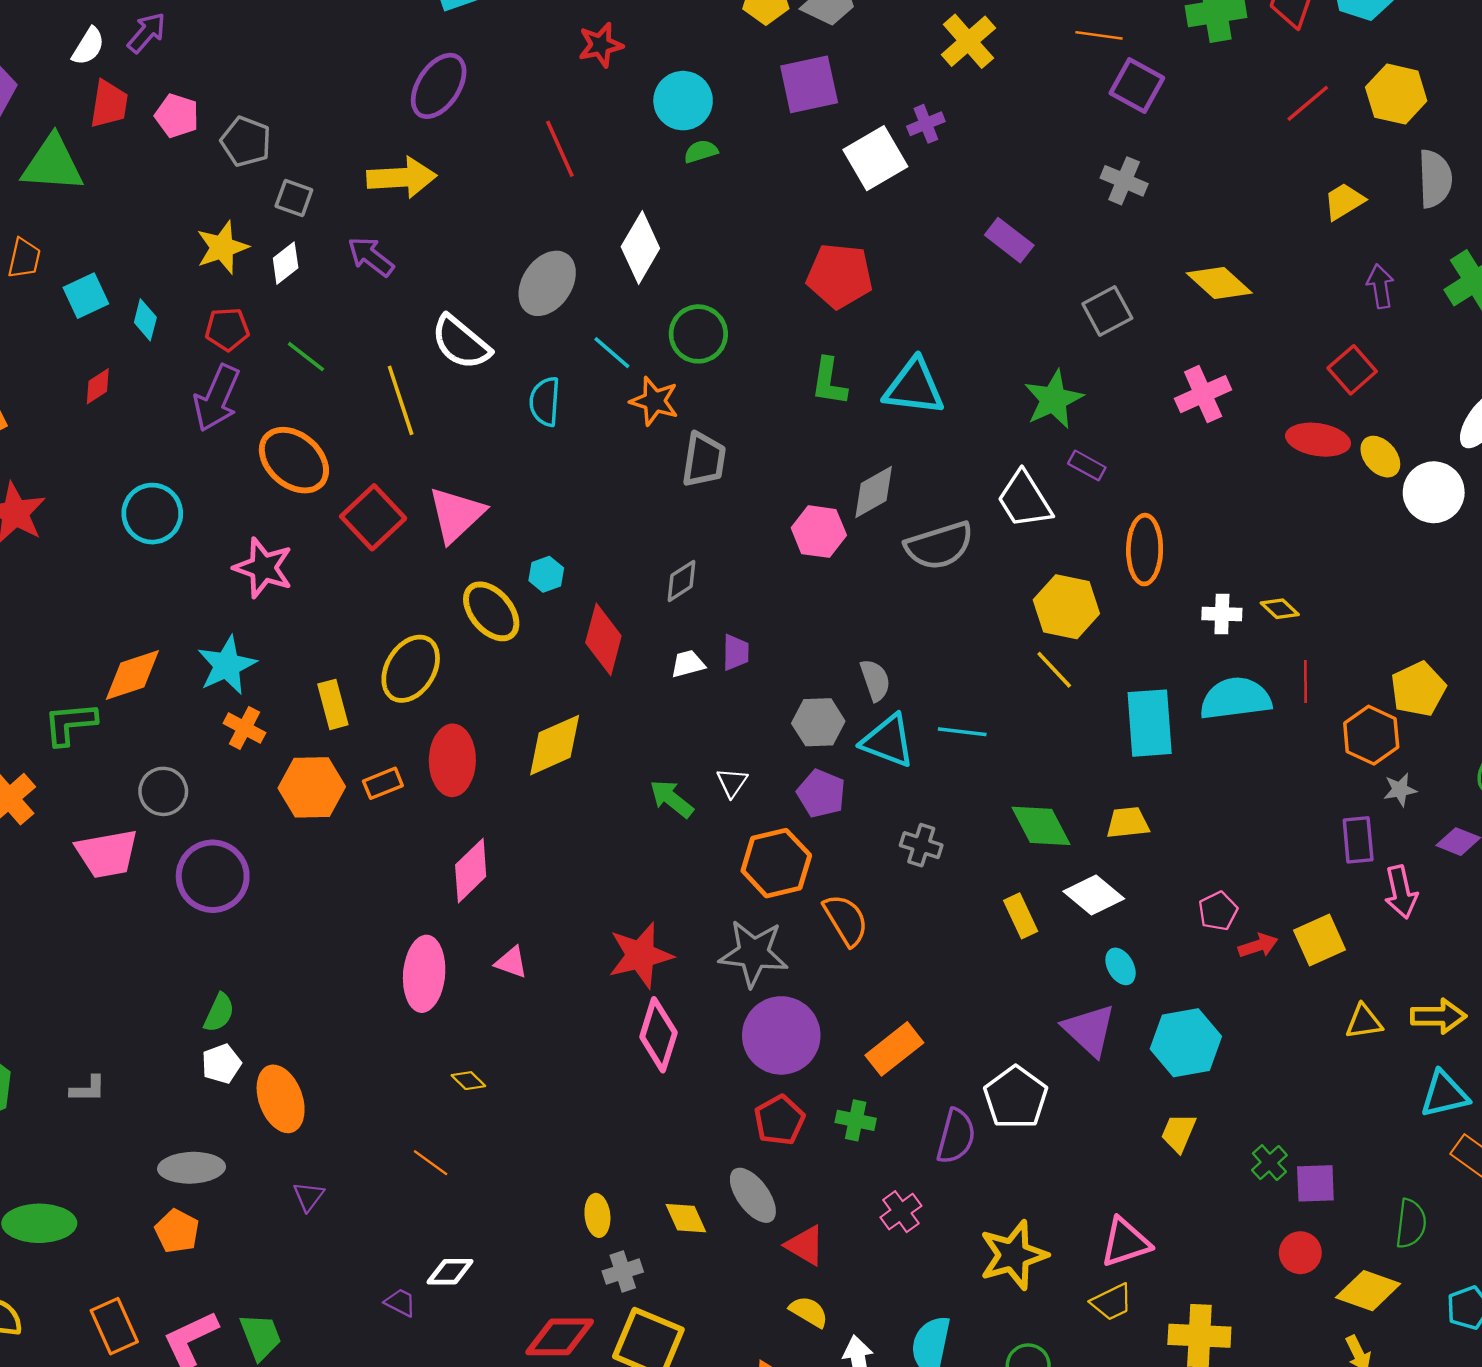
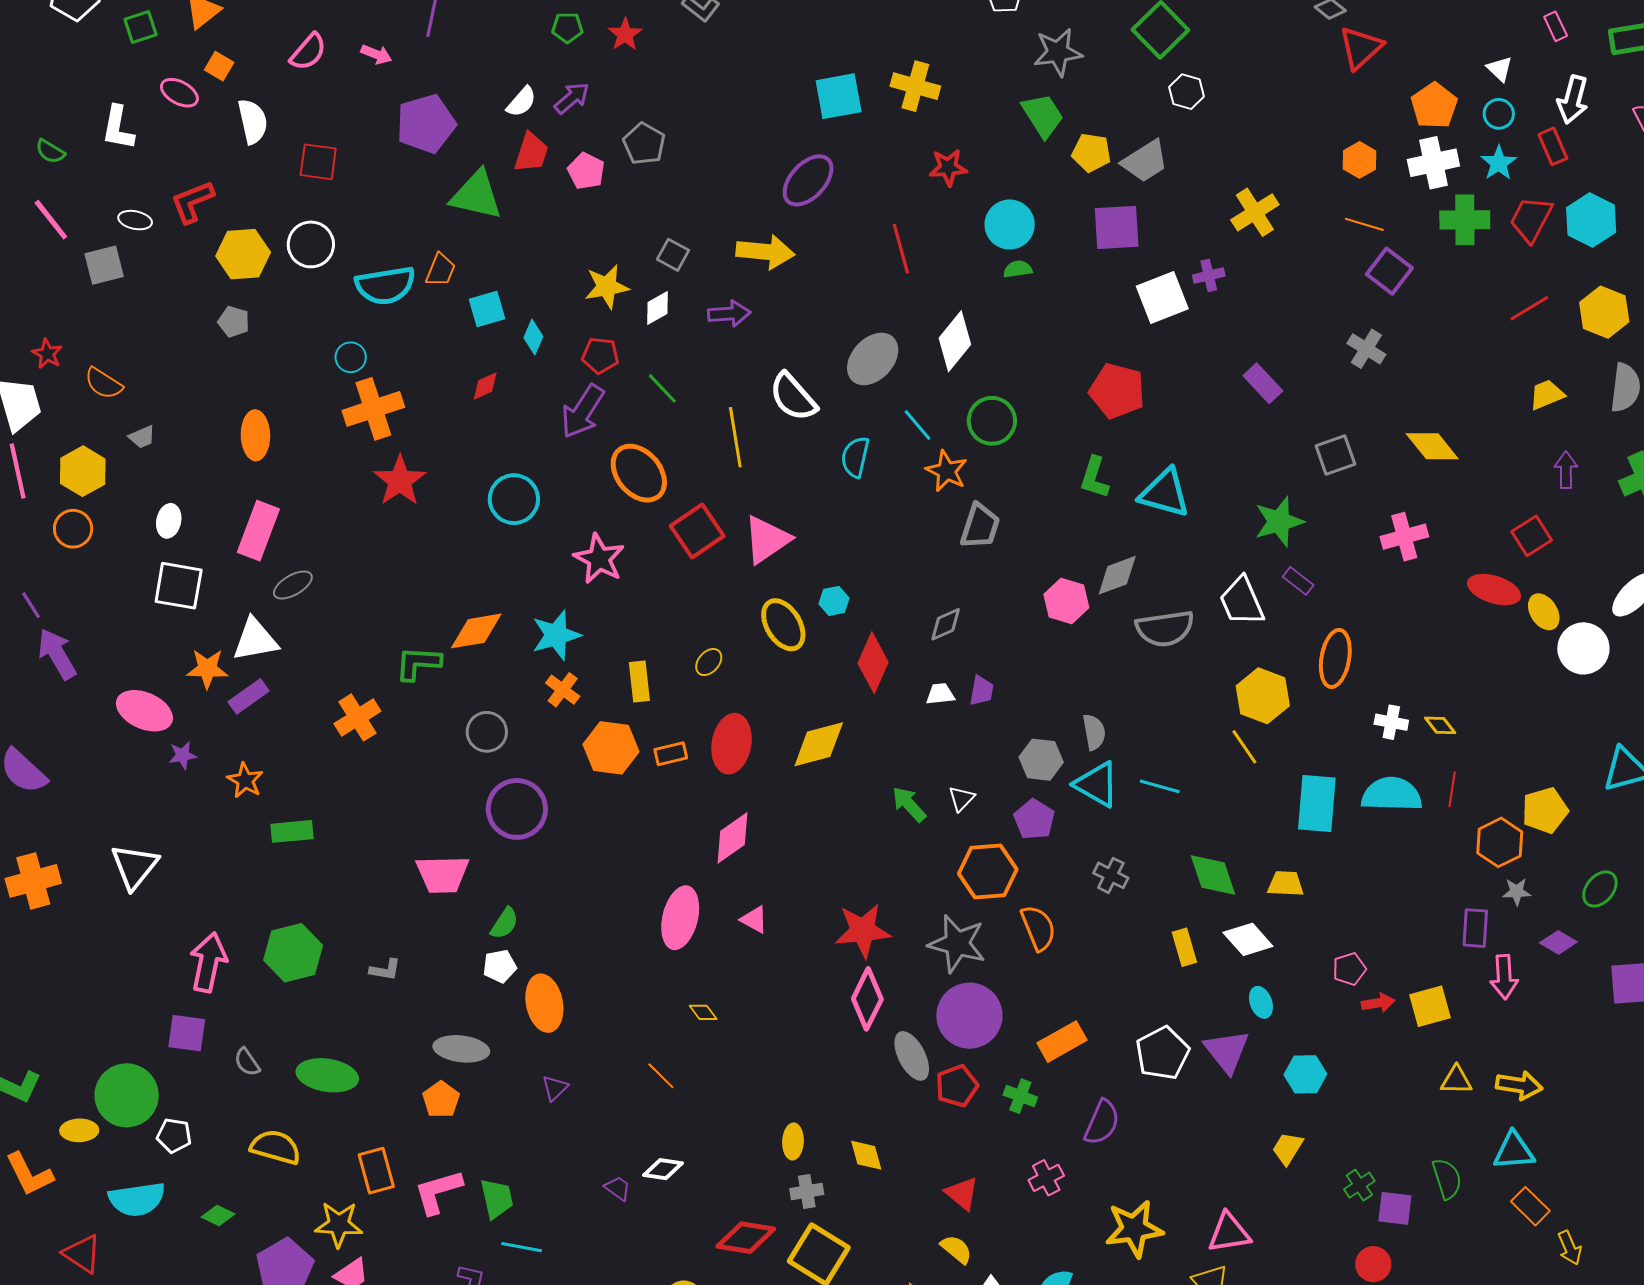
gray pentagon: (246, 142) -> (644, 144), moved
purple arrow: (371, 257) -> (729, 314), turned 129
yellow ellipse: (411, 669) -> (709, 662), size x0.5
pink trapezoid: (107, 854) -> (443, 874), moved
cyan hexagon: (1186, 1043) -> (1305, 1074), size x0.7
white pentagon: (1016, 1098) -> (1162, 1053), moved
gray ellipse: (753, 1195) -> (912, 1056), moved
green semicircle: (1411, 1224) -> (1447, 1179), moved, turned -33

